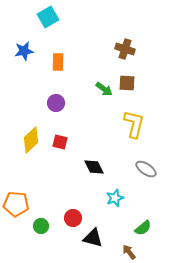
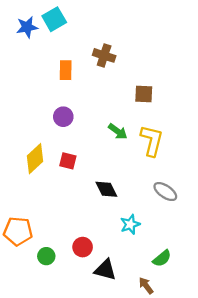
brown cross: (125, 49) -> (104, 55), moved
blue star: (24, 51) -> (27, 27), moved
green arrow: (104, 89) -> (118, 131), moved

